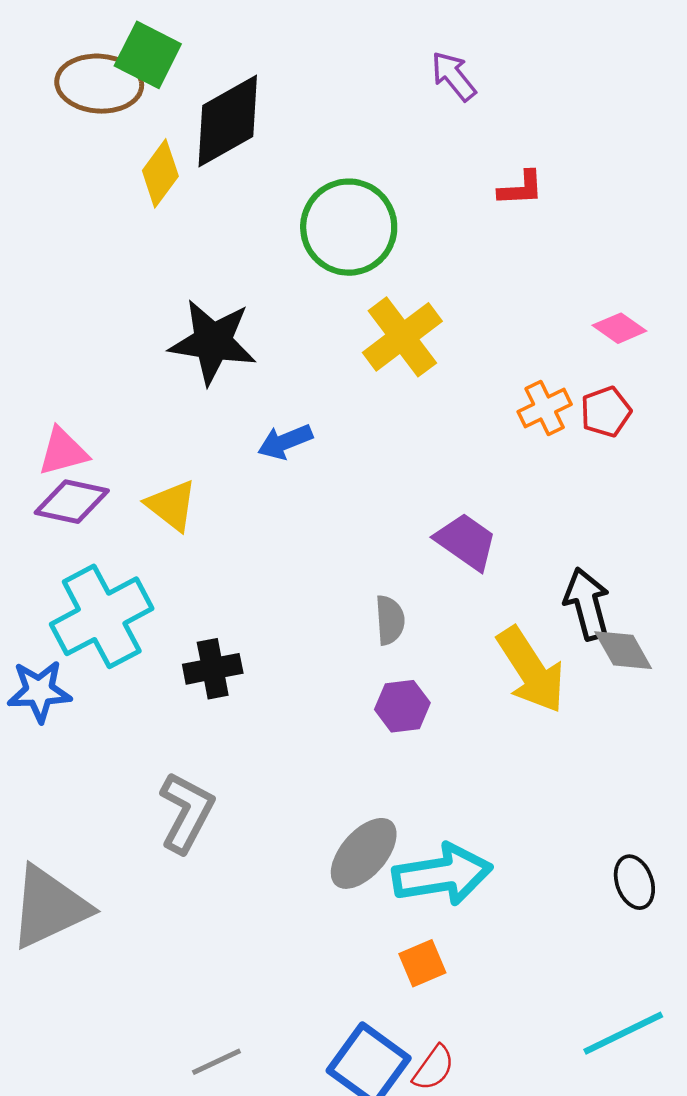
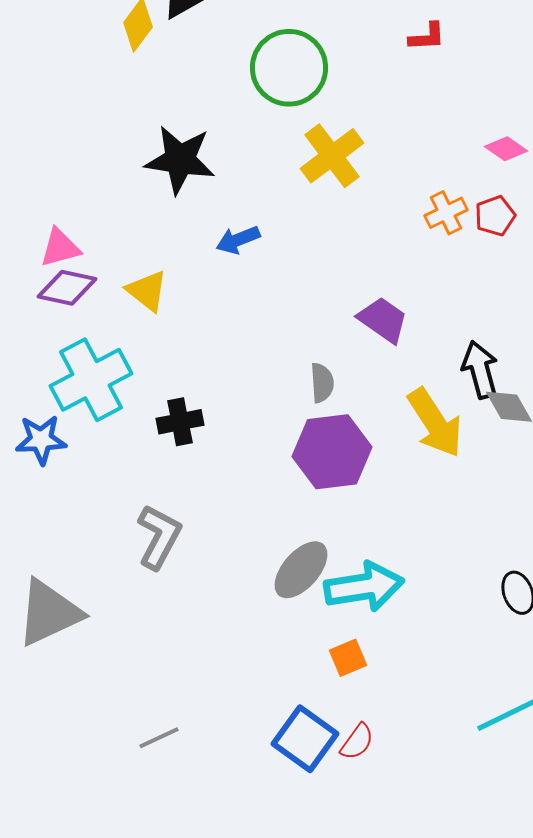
purple hexagon: (402, 706) -> (332, 452), size x1.8
gray line: (216, 1062) -> (159, 738), moved

